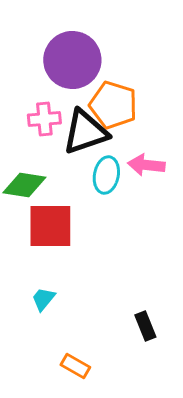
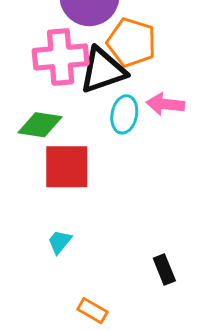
pink cross: (44, 119) -> (61, 57), size x1.6

